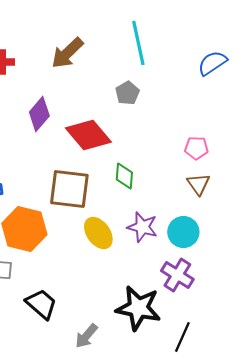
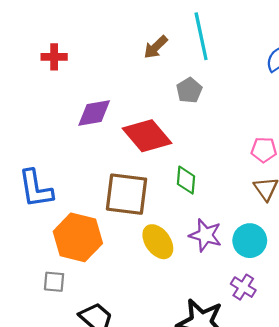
brown arrow: (67, 53) -> (156, 47), moved, size x0.7
purple diamond: (39, 114) -> (94, 113), turned 40
purple cross: (177, 275) -> (243, 287), size x0.7

